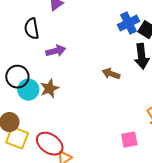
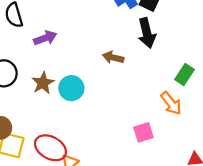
cyan circle: (28, 90) -> (71, 88), moved

